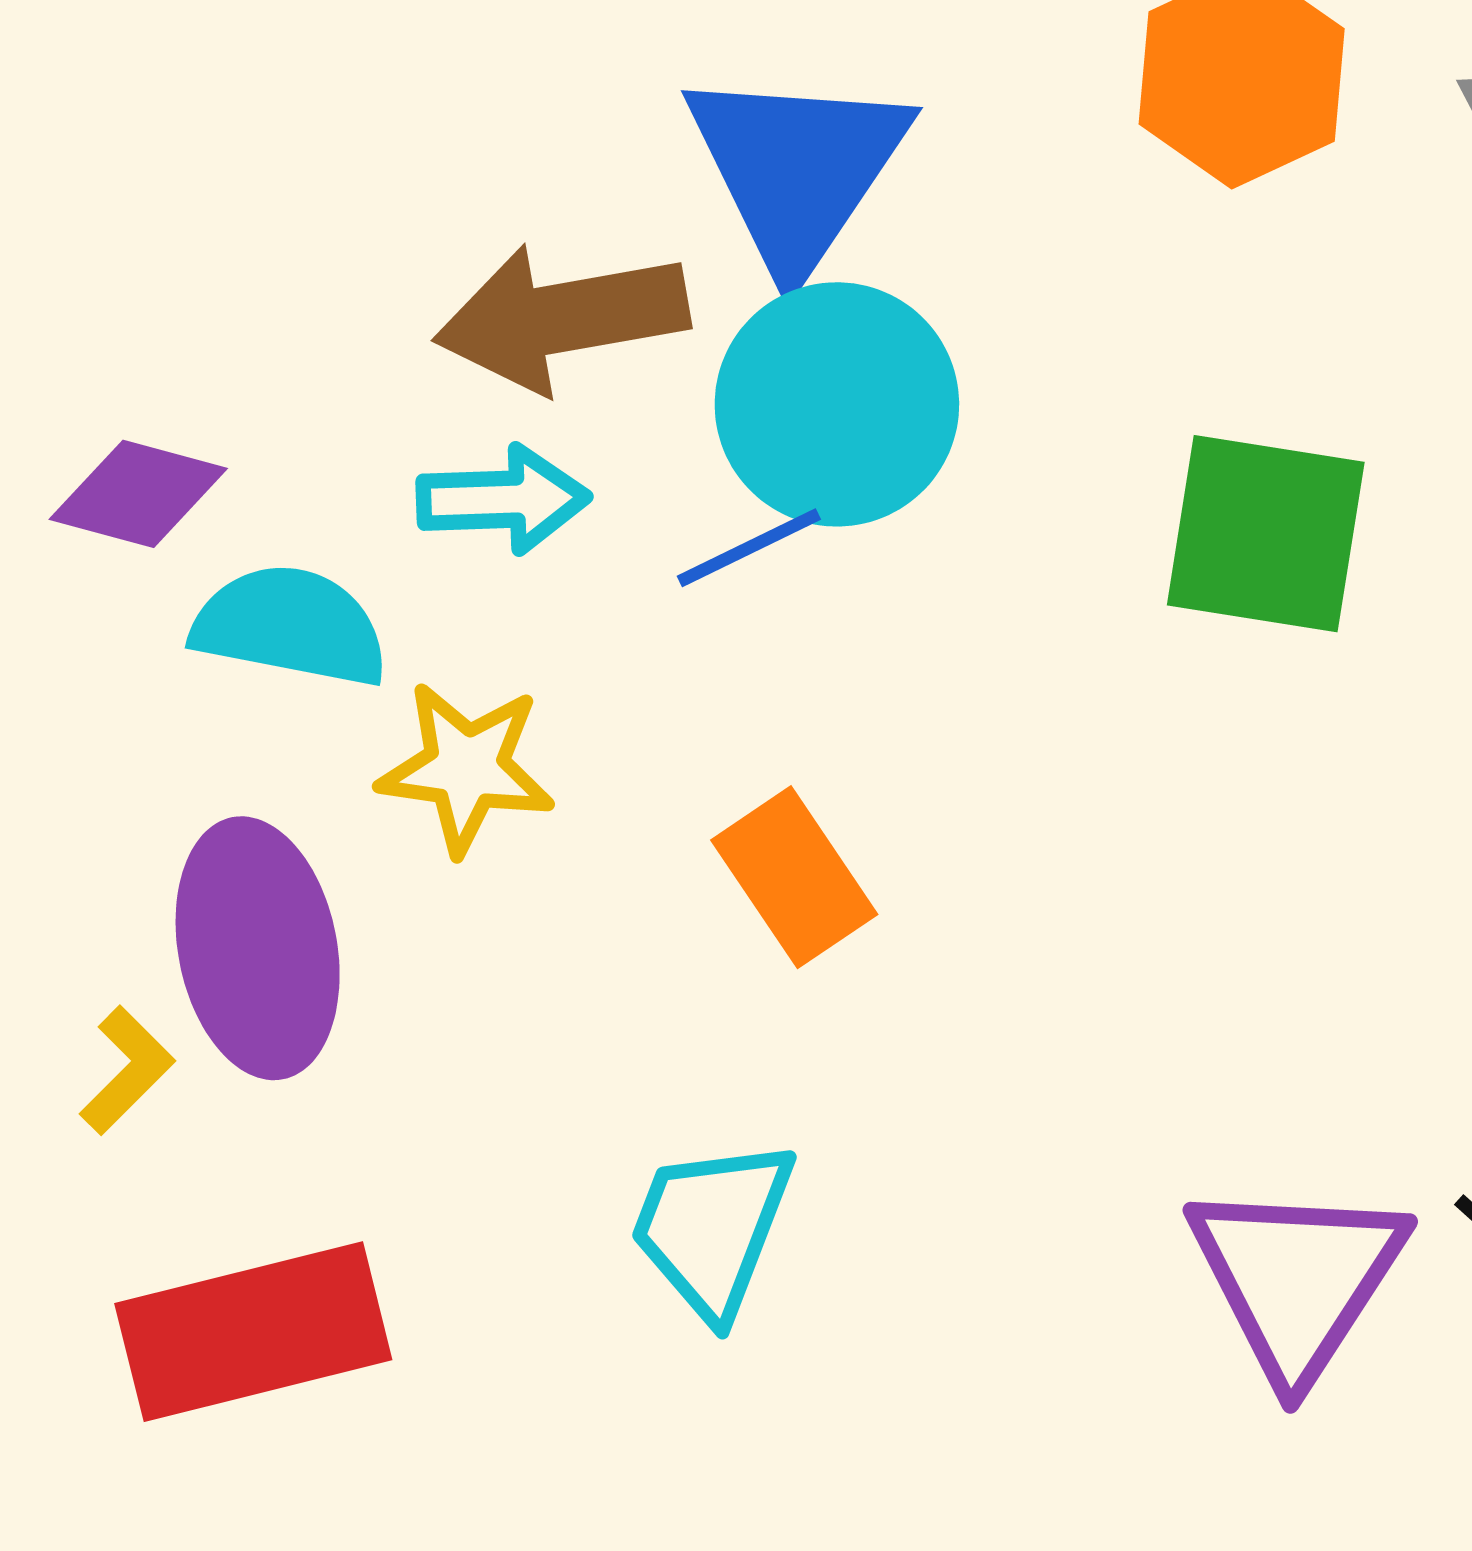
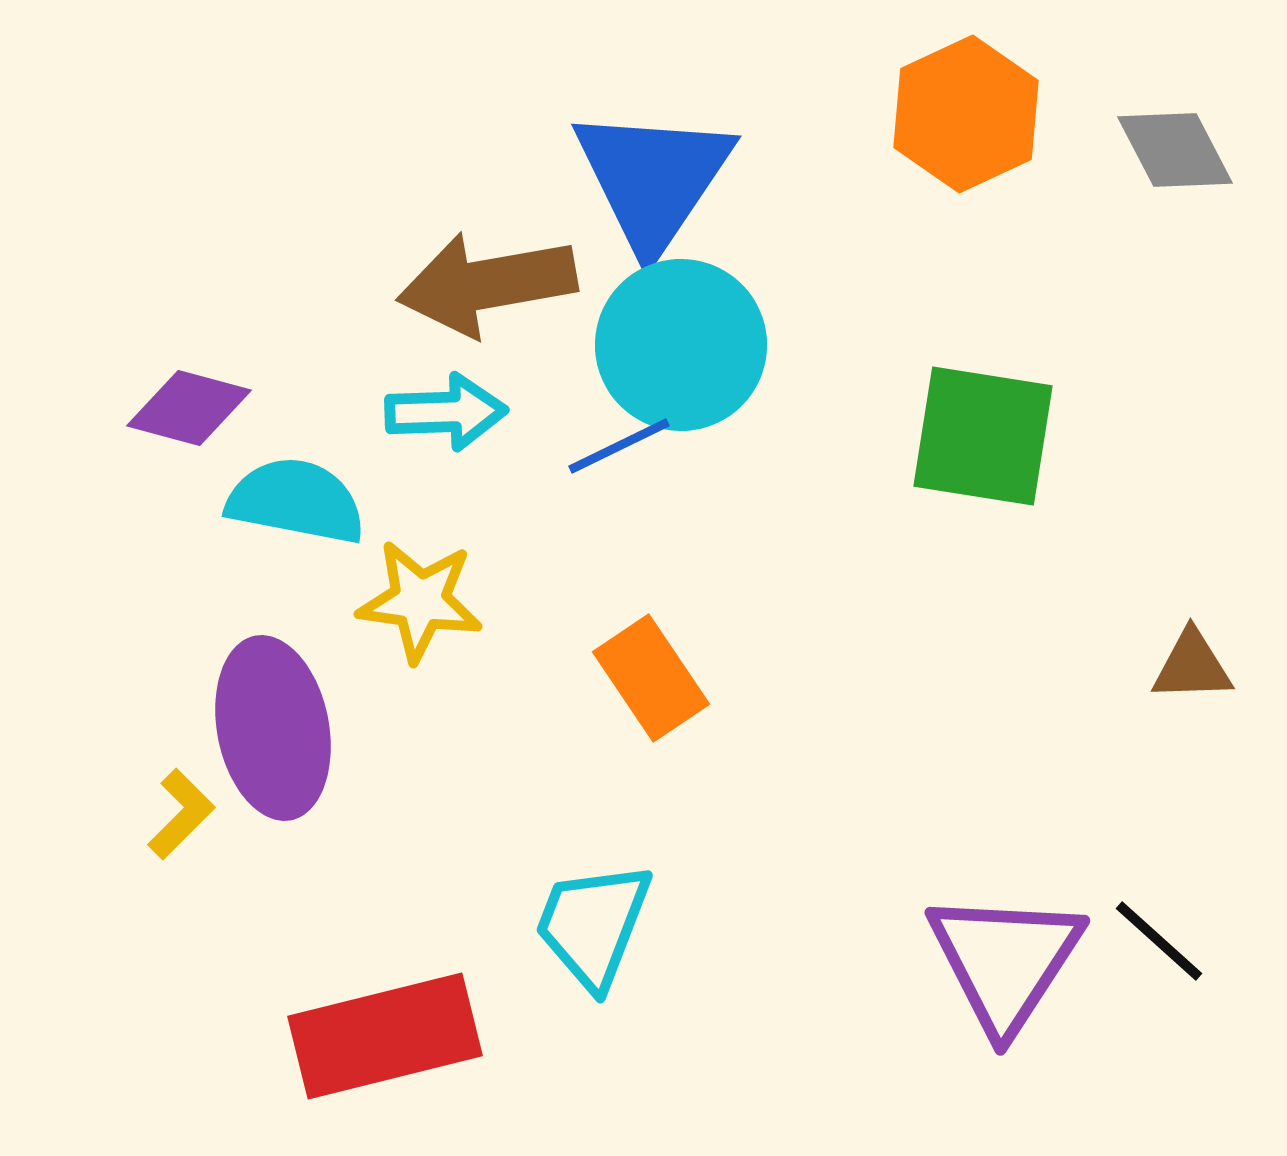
red rectangle: (253, 1332) -> (385, 1036), moved

